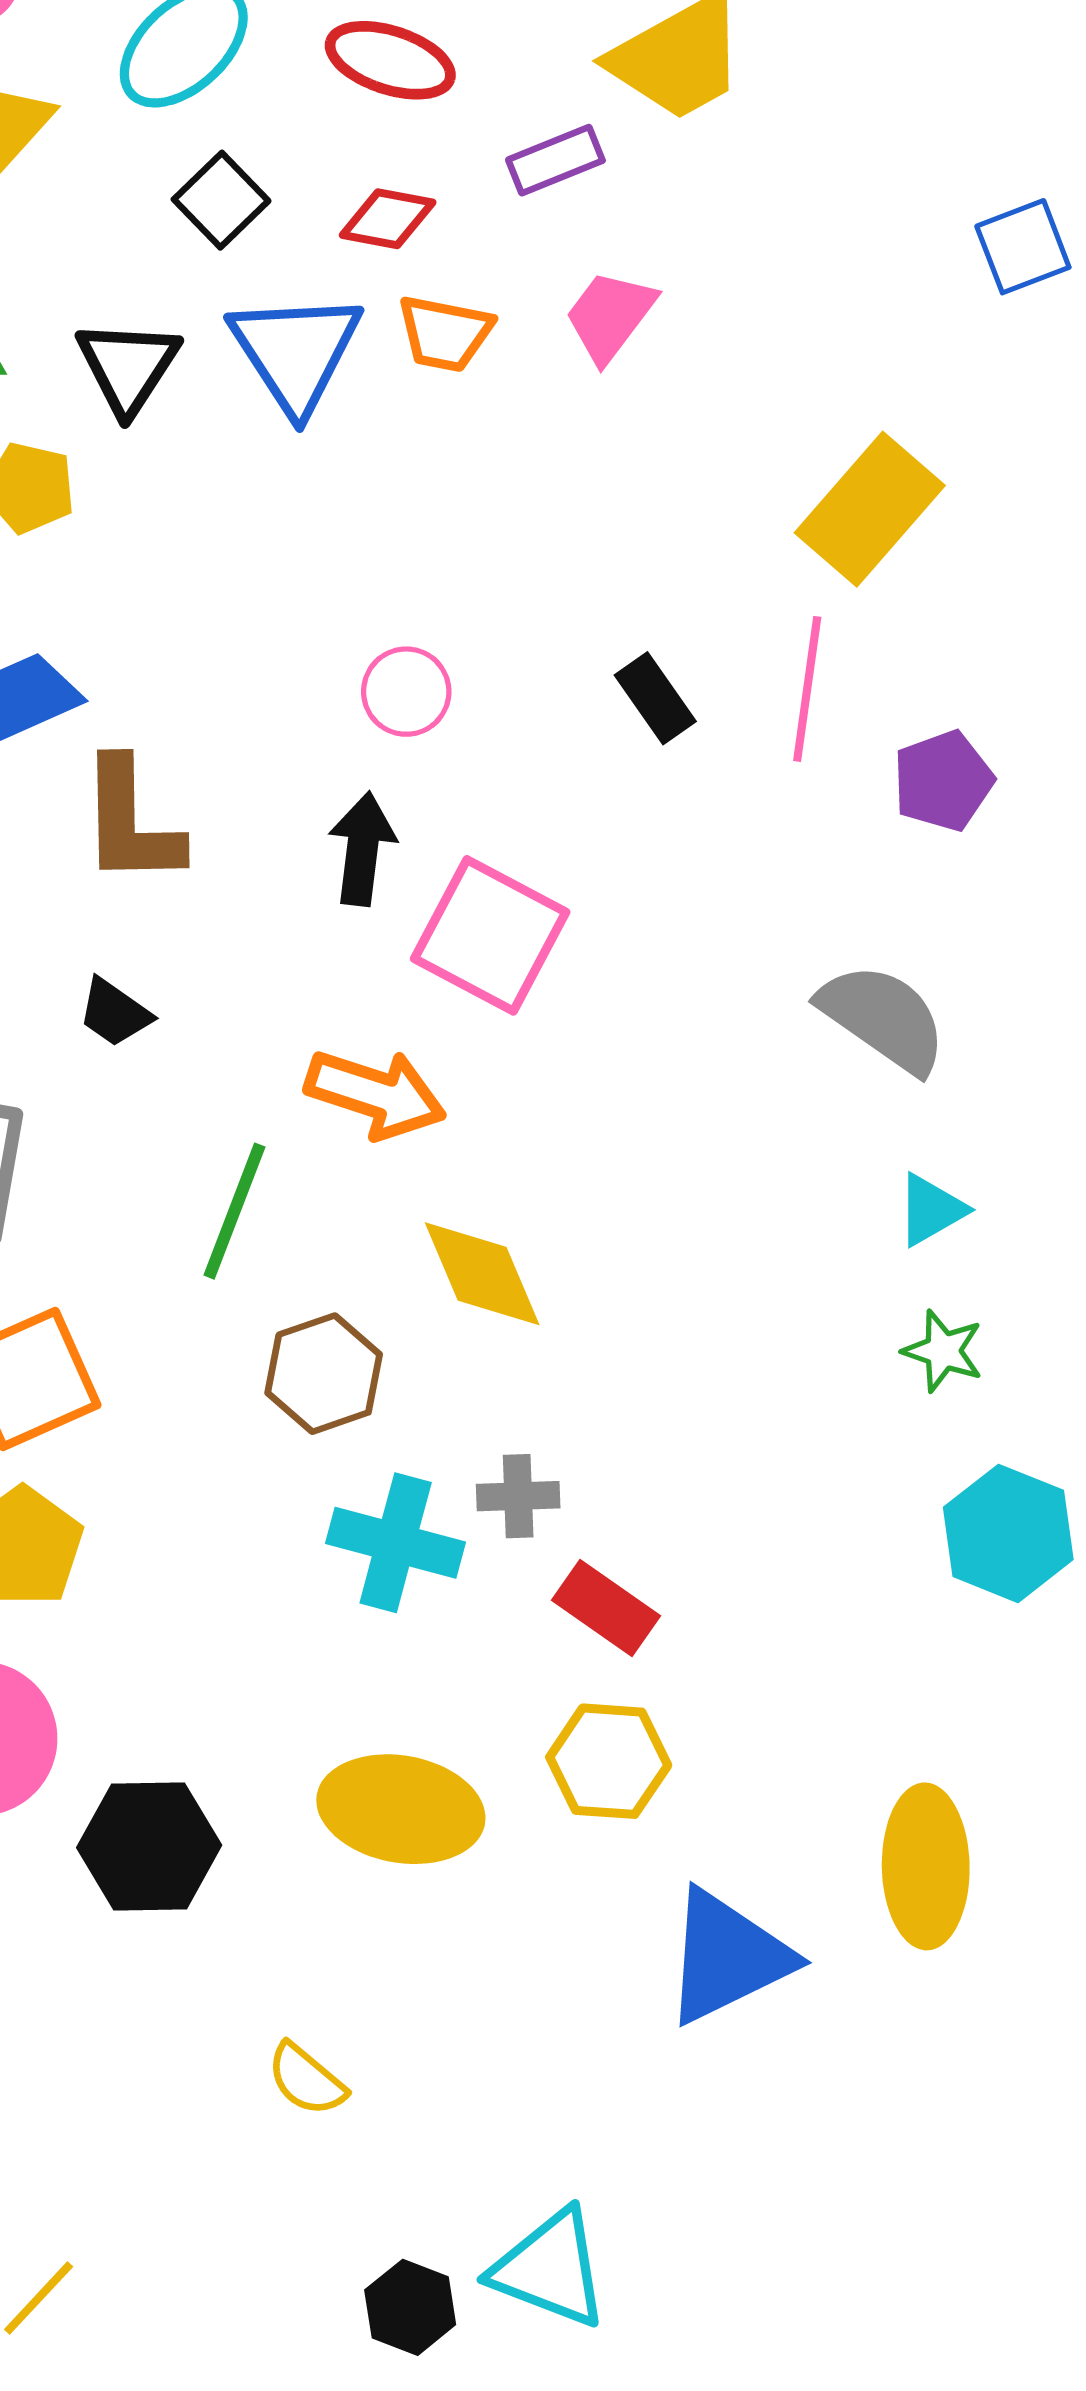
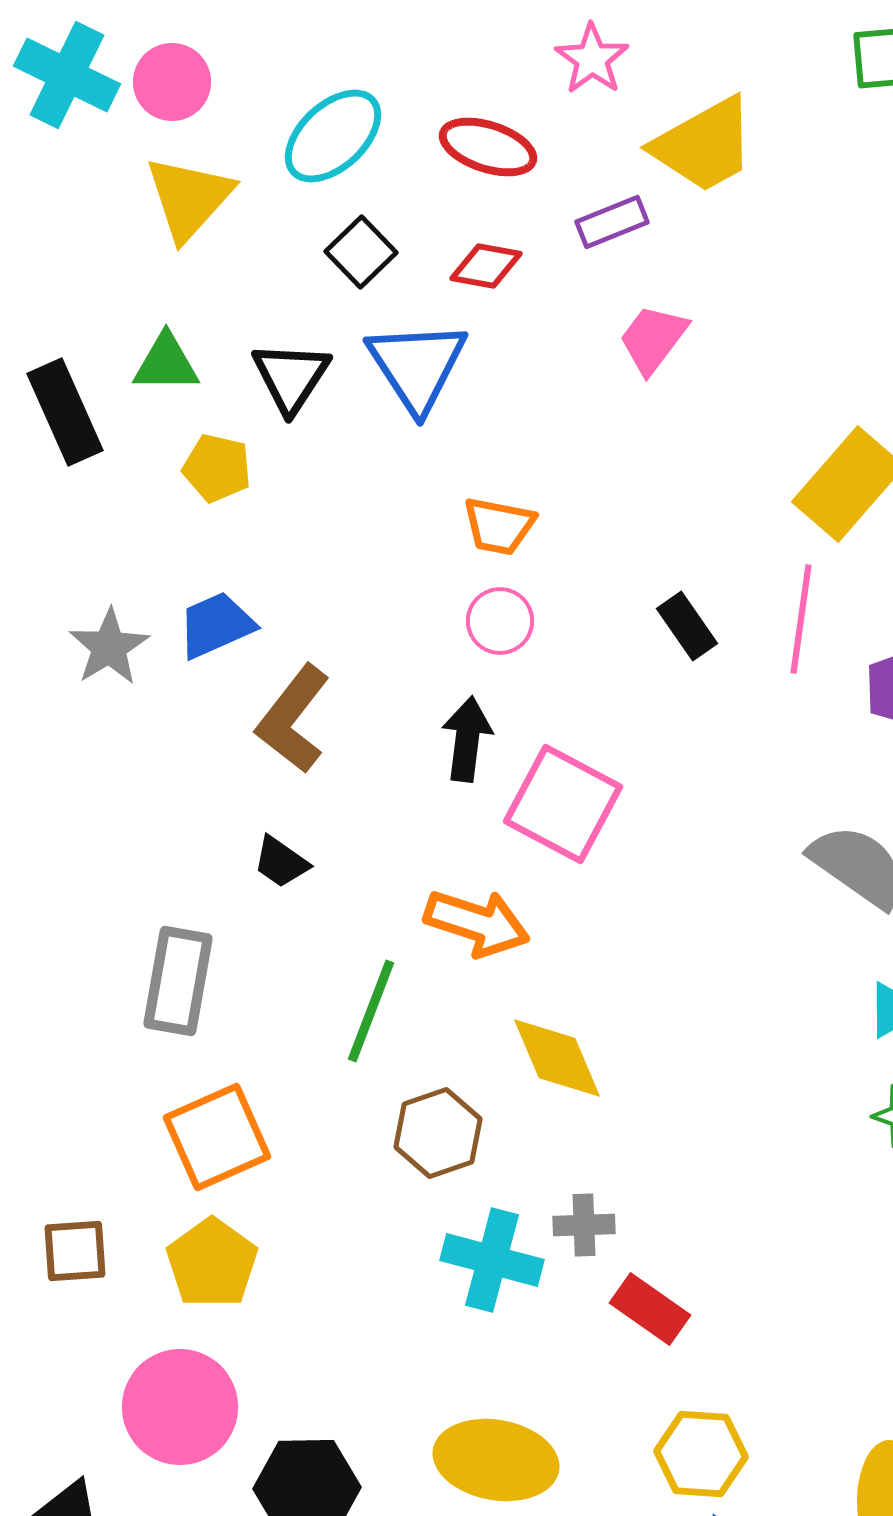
orange trapezoid: (445, 333) -> (499, 526), moved
brown L-shape: (131, 822) -> (293, 719), turned 39
yellow hexagon: (609, 1761) -> (701, 1454), moved

